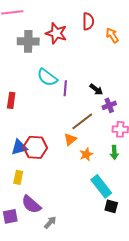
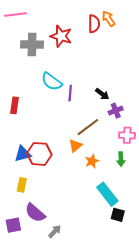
orange arrow: (112, 35) -> (108, 19), moved

